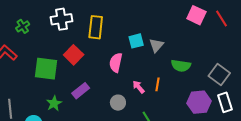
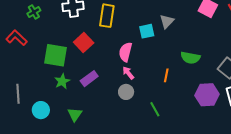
gray triangle: (156, 45) -> (167, 21), moved
pink arrow: (139, 87) -> (128, 73), moved
green star: (54, 103) -> (62, 81), moved

